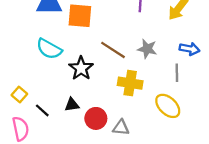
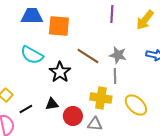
gray line: (177, 73) -> (115, 76), moved
yellow cross: (130, 83) -> (101, 98), moved
black line: (42, 110) -> (26, 109), turned -72

